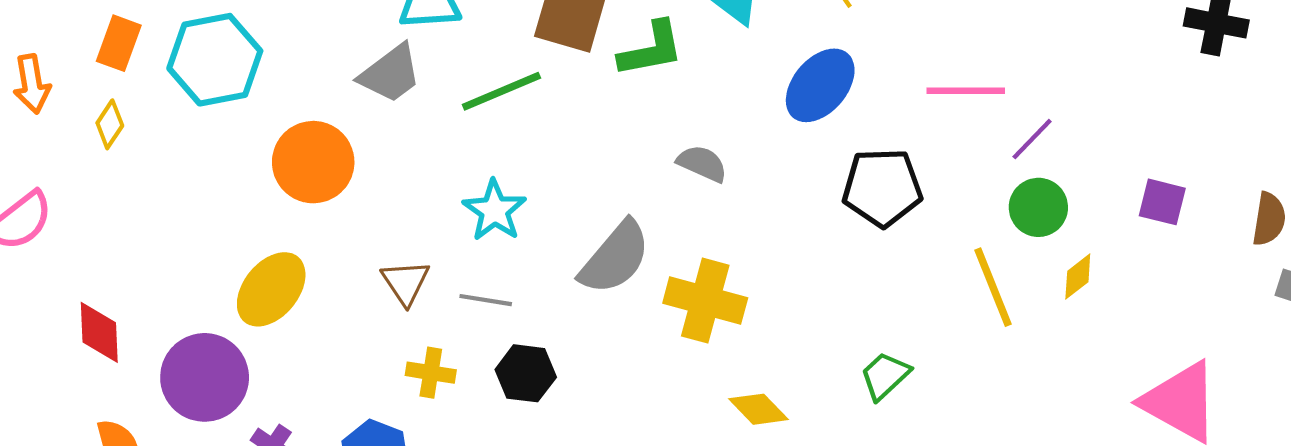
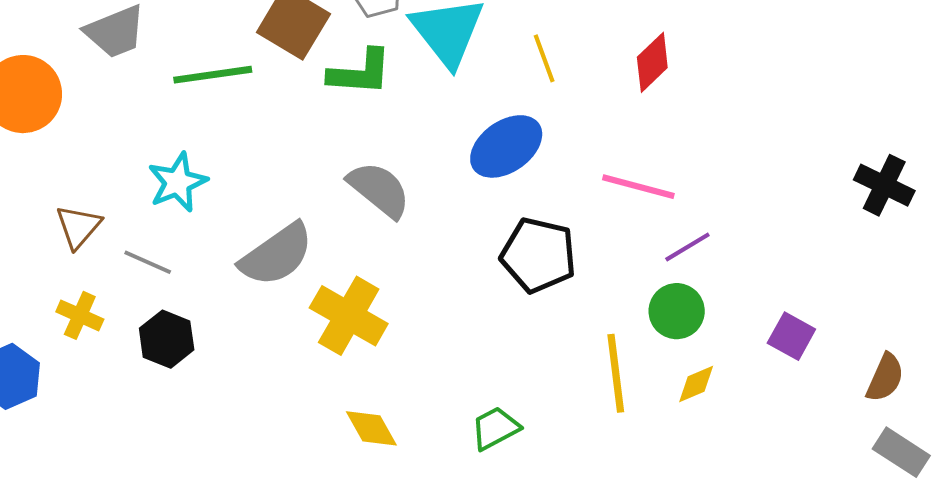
gray semicircle: (702, 164) -> (379, 190), size x1.4

